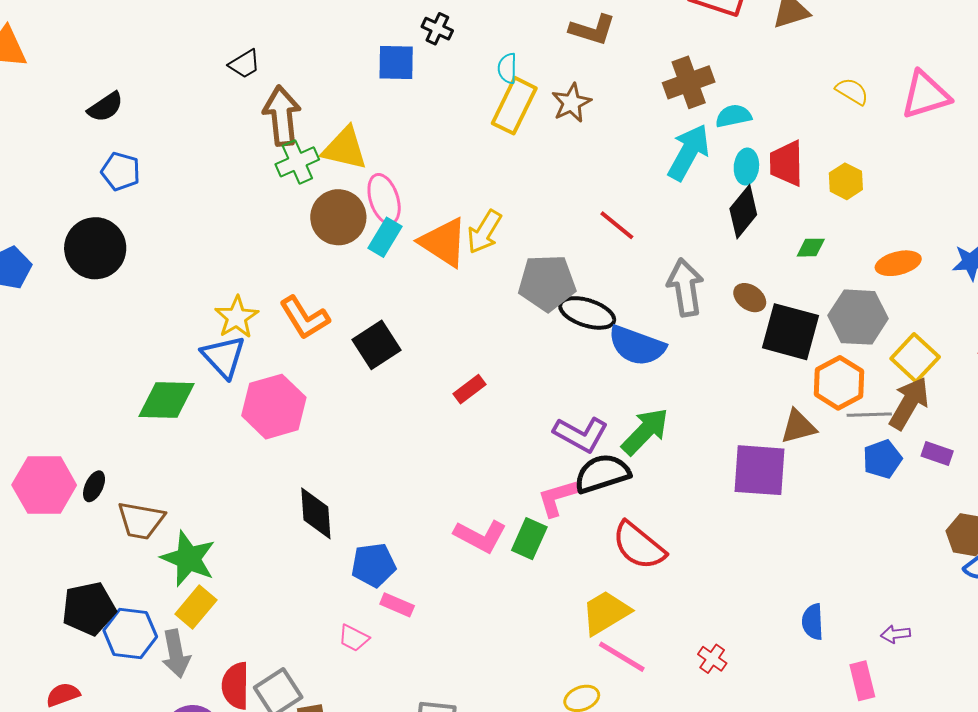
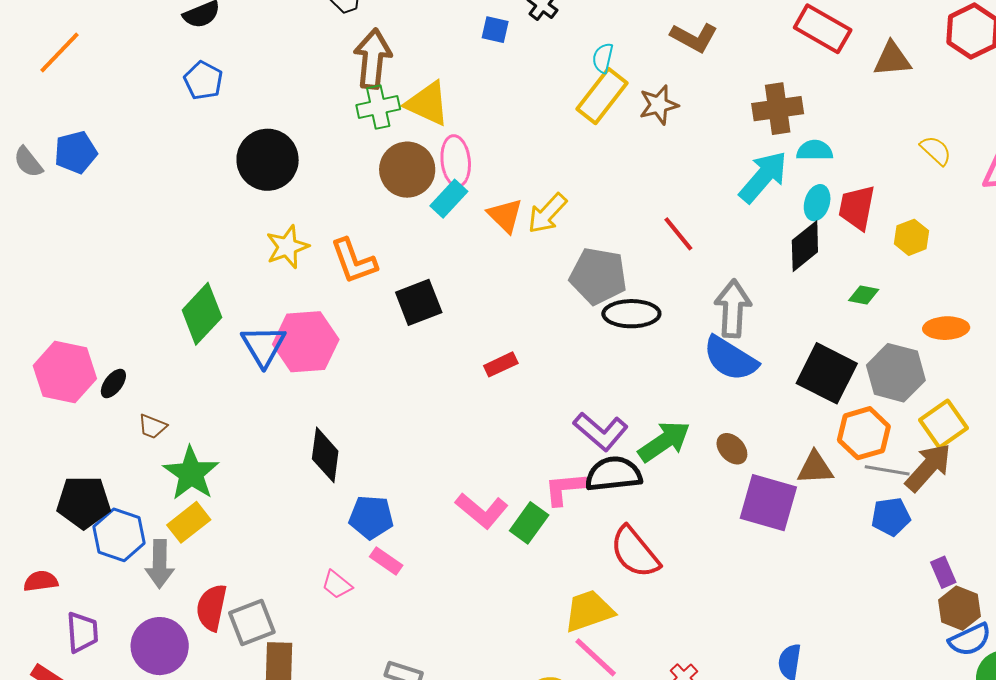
blue square: (396, 62) -> (495, 30), size x0.7
orange triangle: (443, 242) -> (505, 215), size x0.7
black circle: (95, 248) -> (268, 160), moved
brown ellipse: (750, 298) -> (732, 449), moved
black ellipse: (587, 313) -> (631, 314), turned -30
blue semicircle: (637, 346) -> (730, 359), moved
blue triangle: (224, 357) -> (263, 346), moved
green diamond: (167, 400) -> (202, 314), turned -60
purple rectangle: (937, 453) -> (943, 572), moved, turned 36
brown trapezoid: (141, 520) -> (152, 426), size x0.6

